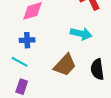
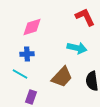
purple rectangle: (22, 87) -> (31, 97), moved

